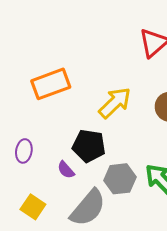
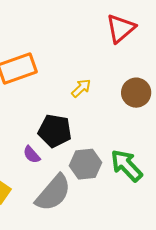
yellow arrow: (115, 103) -> (81, 88), size x0.6

